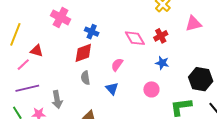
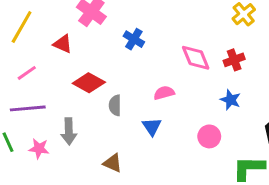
red triangle: (37, 51) -> (63, 44), moved
red diamond: (83, 53) -> (89, 83), moved, turned 40
pink semicircle: (117, 65) -> (164, 93), turned 32

